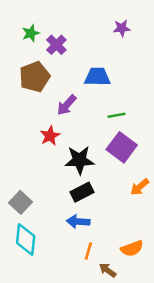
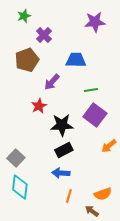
purple star: (122, 28) -> (95, 22), size x1.5
green star: (31, 33) -> (24, 16), moved
brown arrow: (108, 270) -> (92, 211), moved

